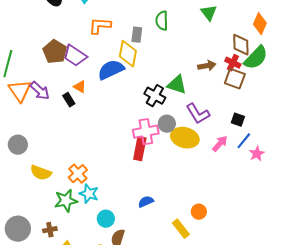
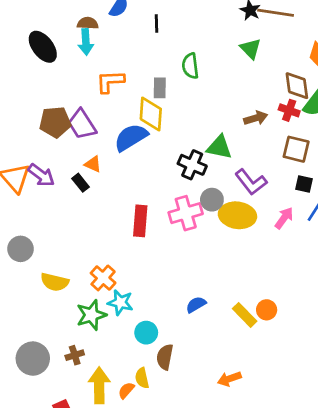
brown pentagon: (55, 52) -> (55, 122), turned -30
purple trapezoid: (75, 56) -> (82, 124), turned 30
brown square: (235, 79) -> (296, 149), moved
red rectangle: (140, 149) -> (140, 221), moved
yellow rectangle: (181, 229) -> (245, 315), moved

